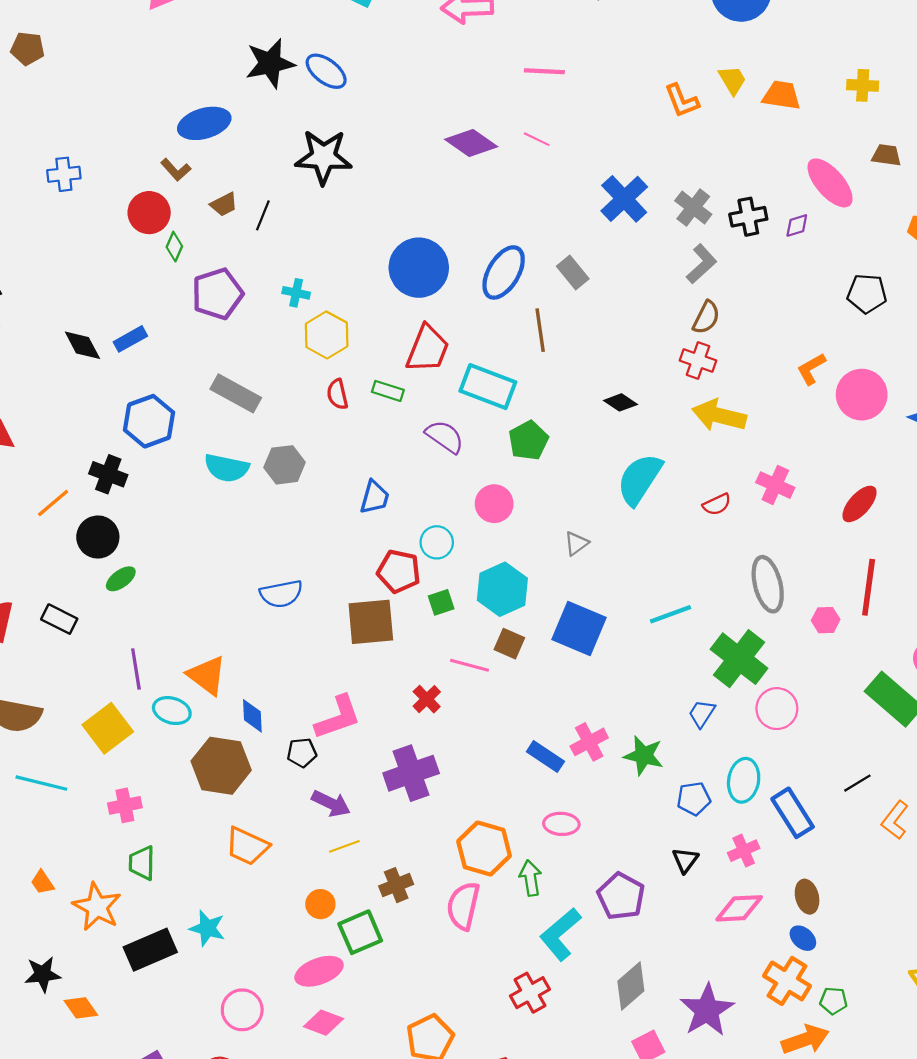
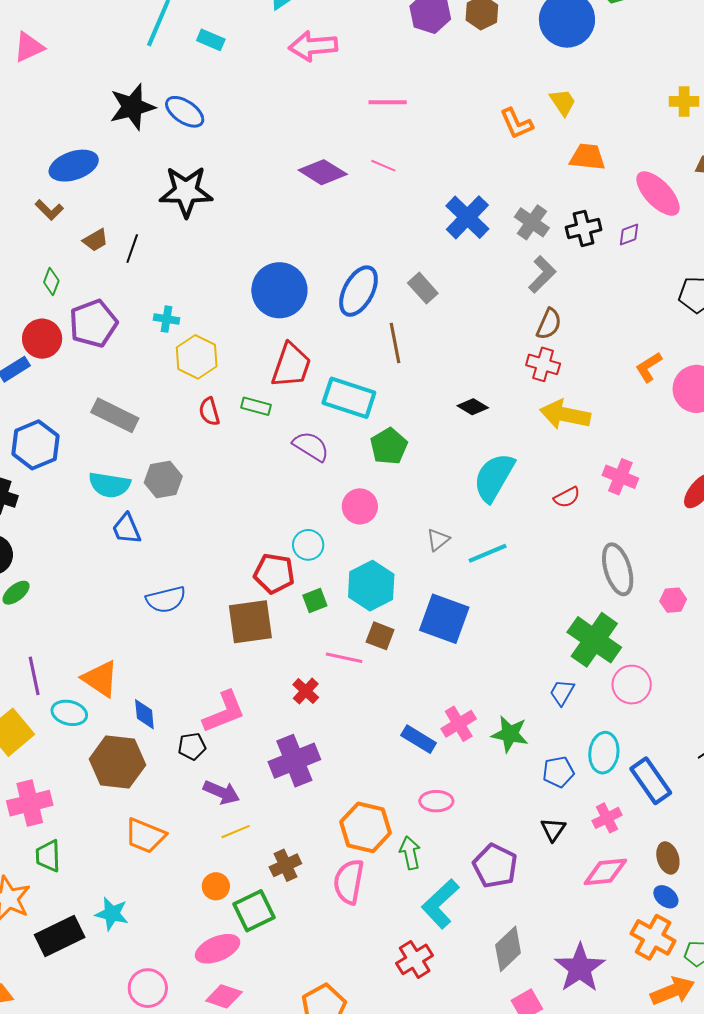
orange trapezoid: (782, 95) -> (588, 157), moved
red circle: (149, 213) -> (42, 339), moved
blue trapezoid: (375, 497) -> (126, 529), moved, turned 144
cyan line: (670, 614) -> (488, 553), moved
pink cross: (125, 805) -> (30, 803), size x1.4

